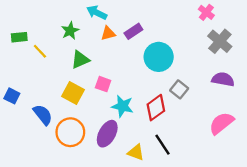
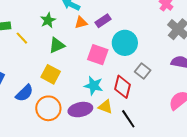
pink square: (103, 84) -> (98, 55), moved, size x1.5
red diamond: (156, 108) -> (123, 87), turned -40
blue semicircle: (43, 115) -> (24, 93), turned 84
purple ellipse: (107, 134) -> (80, 110), turned 50
yellow triangle: (136, 152) -> (105, 107), moved

